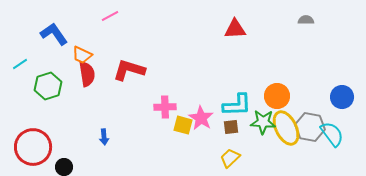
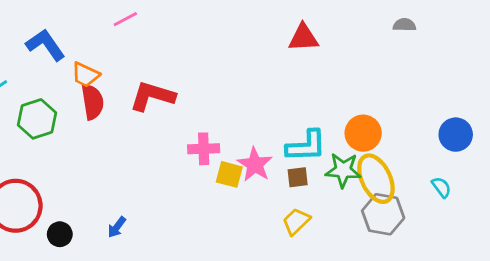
gray hexagon: (310, 127) -> (383, 214), moved
cyan semicircle: (332, 134) -> (441, 187), size x0.6
blue arrow: (104, 137) -> (117, 227), moved, turned 42

